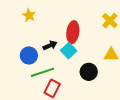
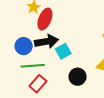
red ellipse: (73, 32) -> (45, 19), moved
black arrow: (50, 45) -> (47, 42), size x1.6

